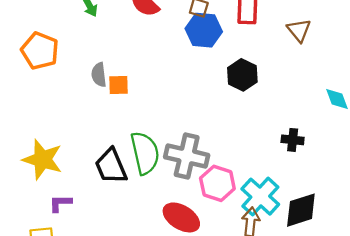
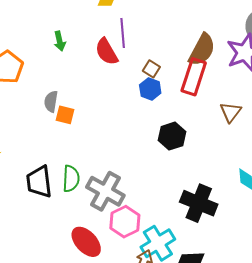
blue hexagon: (204, 30) -> (150, 89), size x0.7
black cross: (293, 140) -> (199, 203), size x1.8
green semicircle: (145, 153) -> (71, 179), size x0.7

